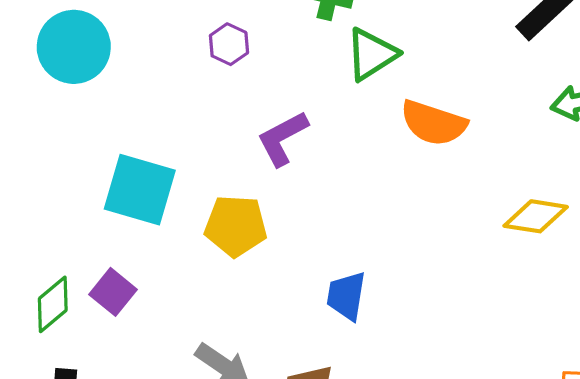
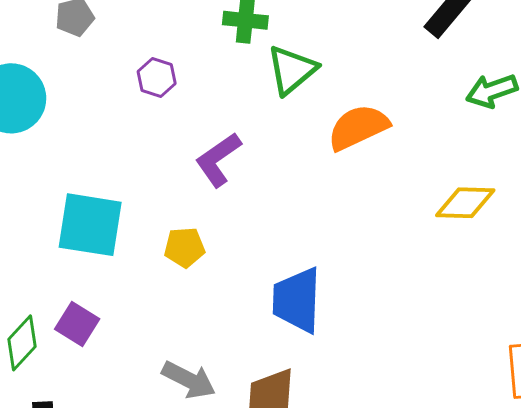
orange semicircle: (434, 123) -> (358, 127), turned 144
yellow pentagon: (236, 226) -> (185, 247), size x0.7
blue trapezoid: (346, 296) -> (297, 300), size x1.4

